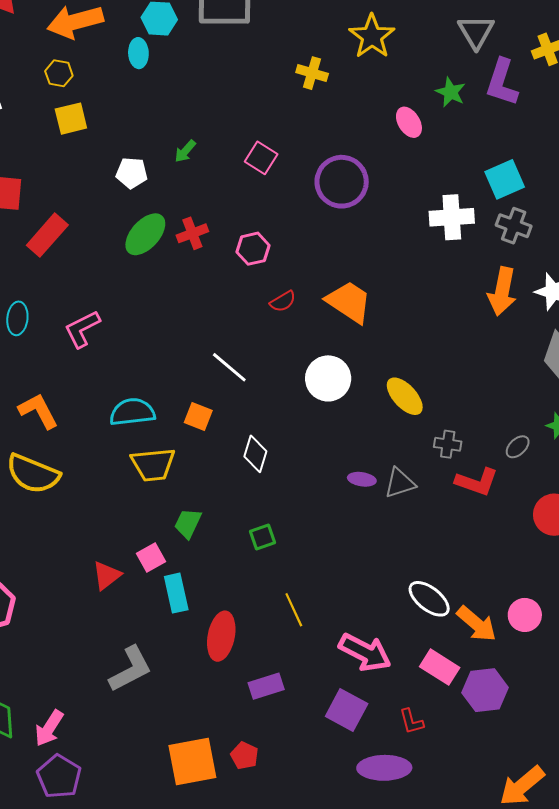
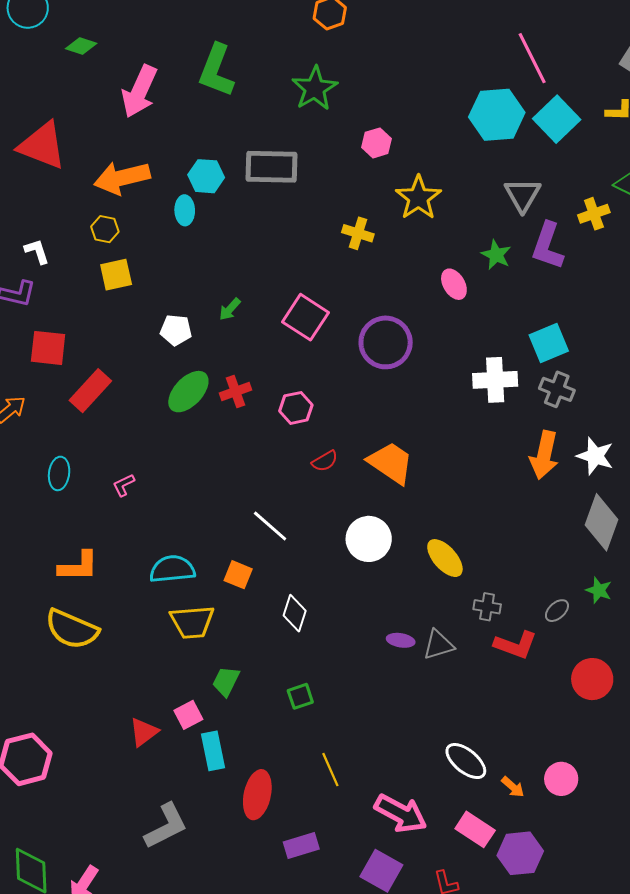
pink square: (261, 158) -> (306, 317), size x1.4
pink L-shape: (82, 329) -> (124, 485), size x0.6
orange L-shape: (38, 411) -> (78, 566), turned 117
orange arrow: (477, 624) -> (513, 787), size x0.6

